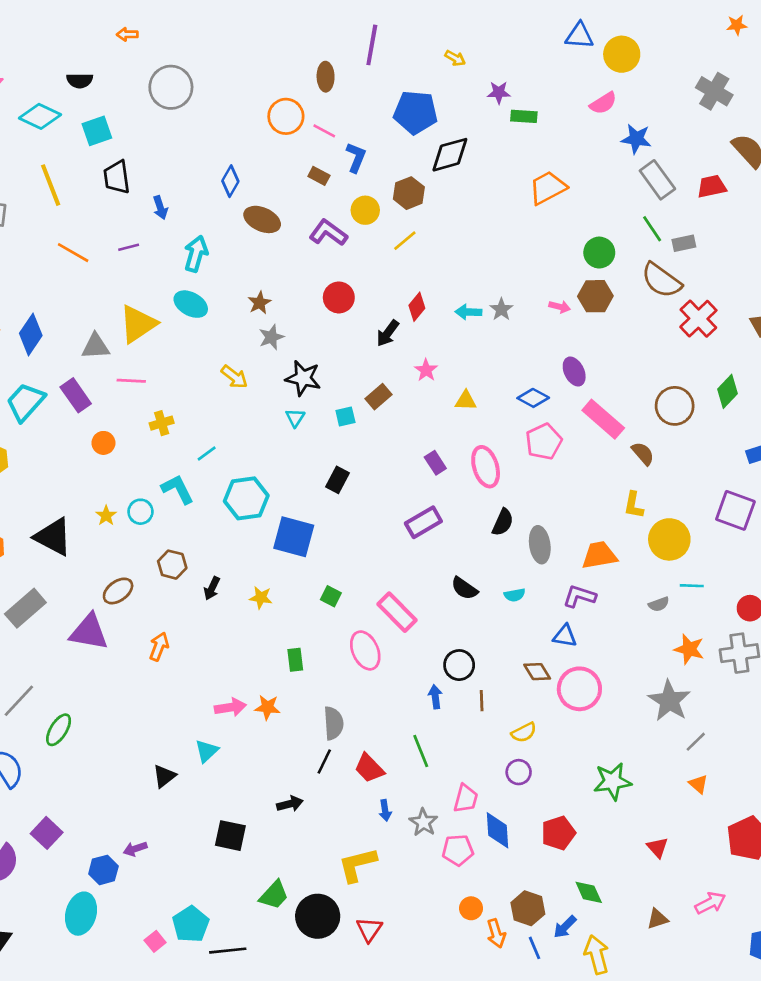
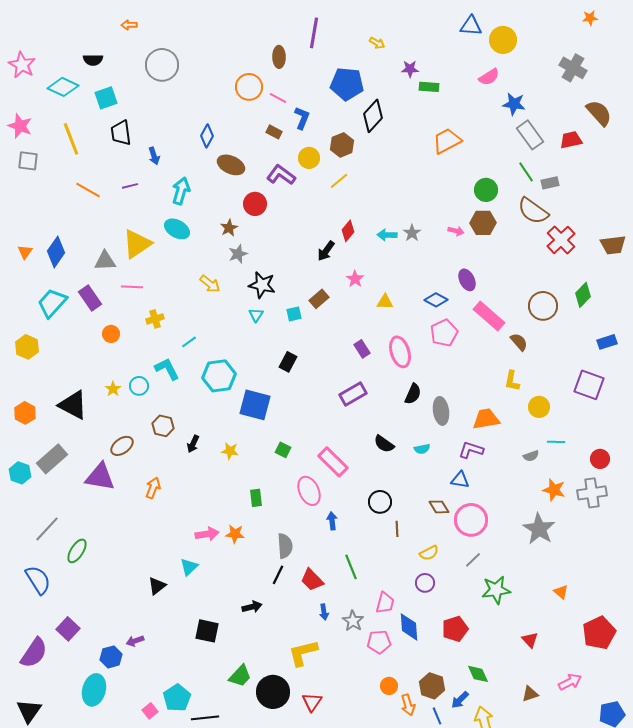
black diamond: (450, 155) -> (373, 116), turned -32
red circle: (339, 297) -> (255, 204), moved
yellow circle: (669, 539) -> (539, 407), size x0.7
blue arrow: (435, 697) -> (332, 521), moved
gray line: (696, 742) -> (473, 560), moved

